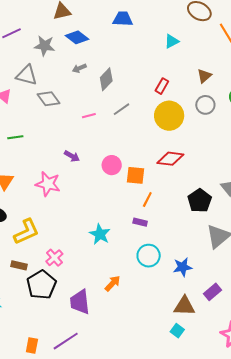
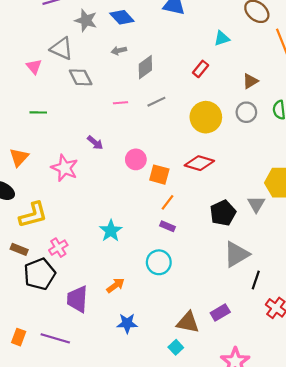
red rectangle: (162, 86) -> (201, 69), moved
purple rectangle: (140, 222) -> (168, 226), moved
blue star: (183, 267) -> (127, 323), moved
purple line: (66, 341) -> (55, 338), turned 40

